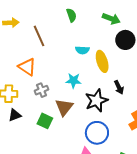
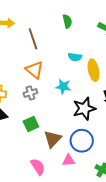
orange triangle: (27, 67) -> (34, 70), moved
brown triangle: (64, 107) -> (53, 139), moved
green square: (45, 121) -> (31, 124), turned 35

